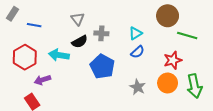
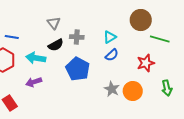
blue line: (34, 25) -> (12, 37), moved
purple arrow: (42, 80) -> (34, 82), moved
orange circle: (168, 83) -> (133, 91), moved
green arrow: (194, 86) -> (167, 88), size x0.7

